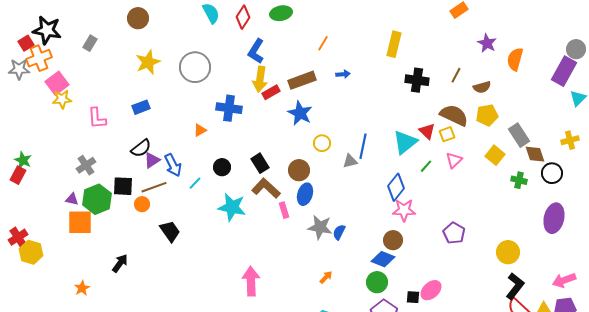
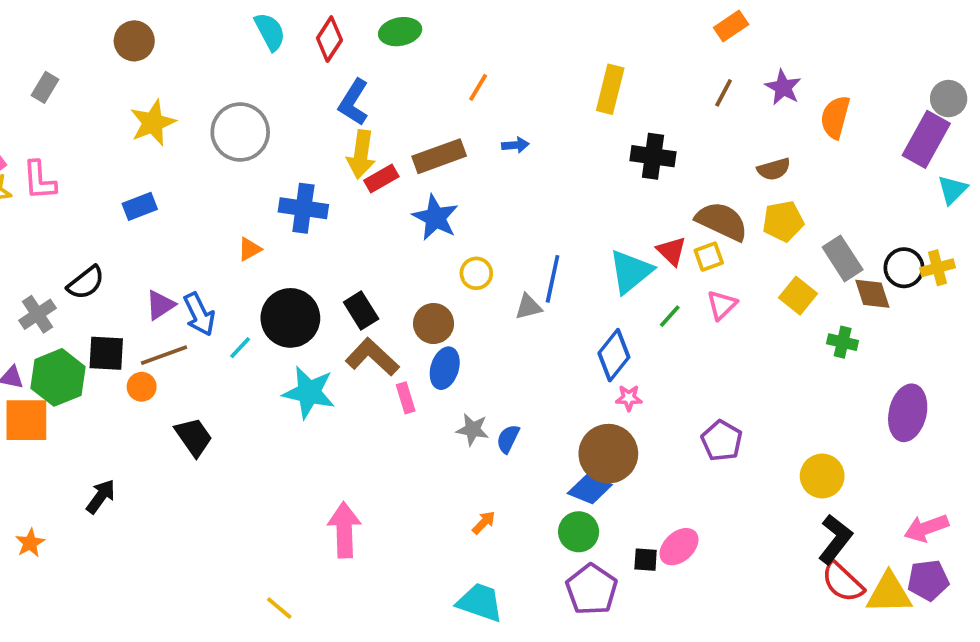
brown line: (456, 75) -> (724, 93), moved
pink L-shape: (97, 118) -> (39, 180), moved
black semicircle: (141, 148) -> (86, 283), moved
black circle: (222, 167) -> (290, 318), size x1.8
black circle: (552, 173) -> (904, 268), moved
pink star: (404, 210) -> (629, 398), size x0.6
gray star: (320, 227) -> (473, 430), size x0.7
brown circle: (393, 240) -> (608, 454), size x1.6

